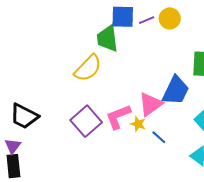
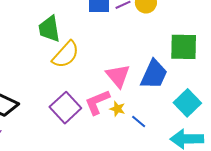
green trapezoid: (107, 38) -> (49, 29), moved
pink triangle: (150, 104) -> (118, 76), moved, turned -32

